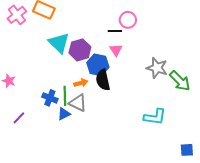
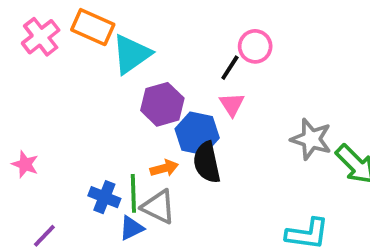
black line: (115, 31) -> (230, 68), turned -56
cyan triangle: (59, 43) -> (131, 54), moved, turned 40

